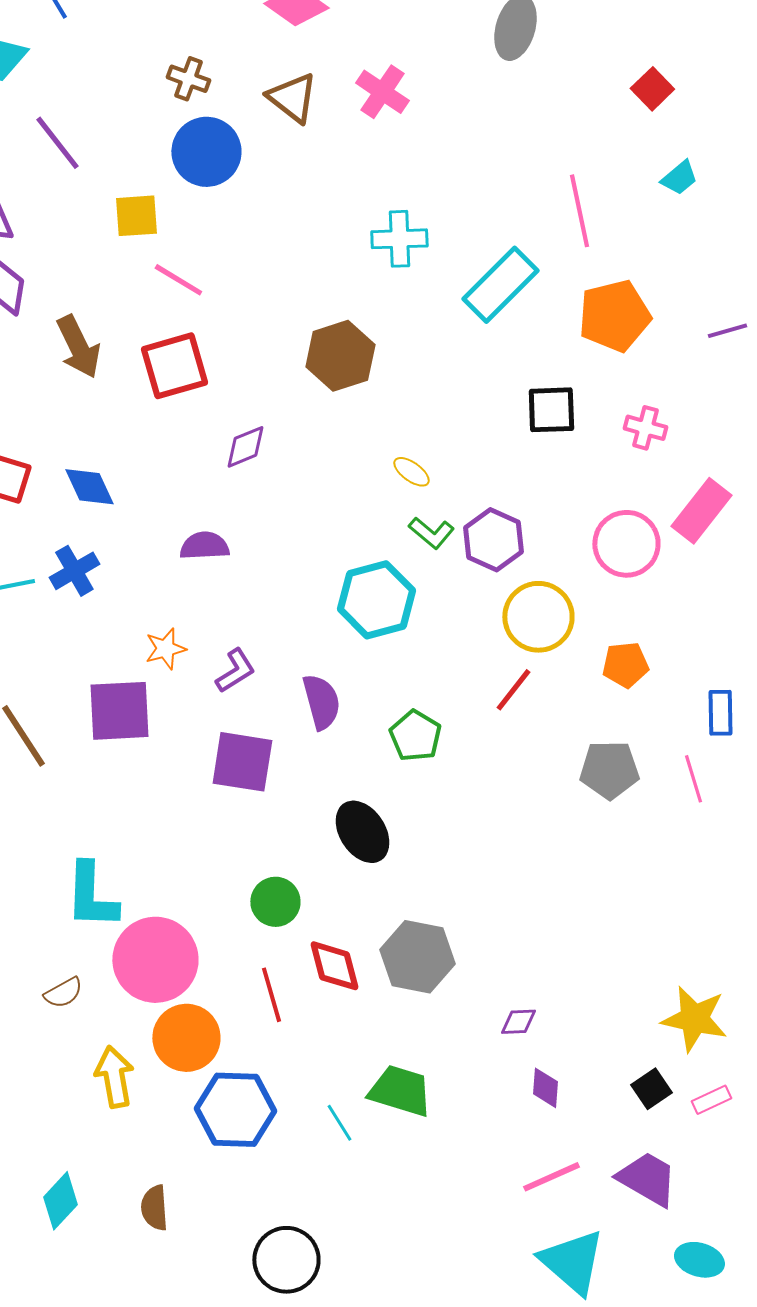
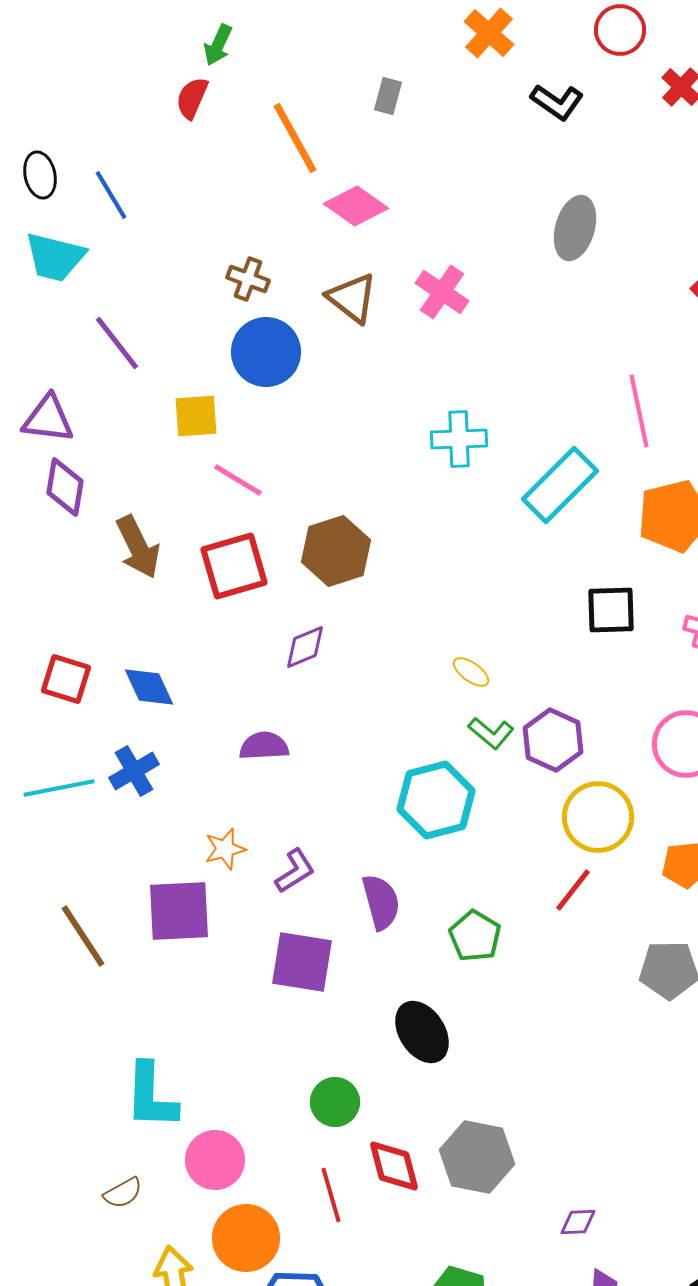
brown hexagon: (340, 356) -> (336, 551), moved
pink circle: (155, 960) -> (215, 1160), size x0.7

